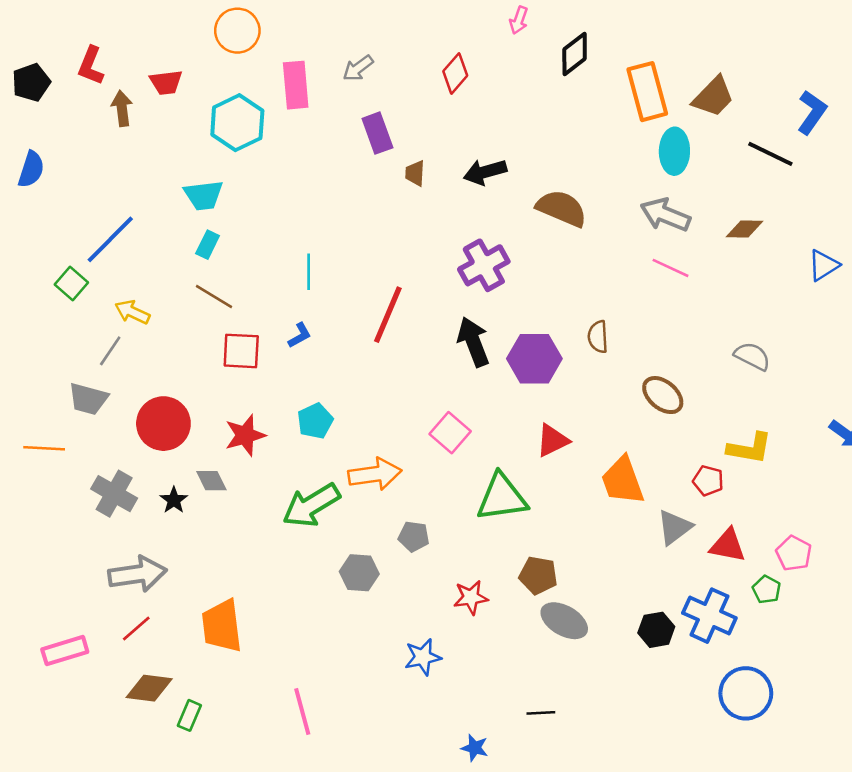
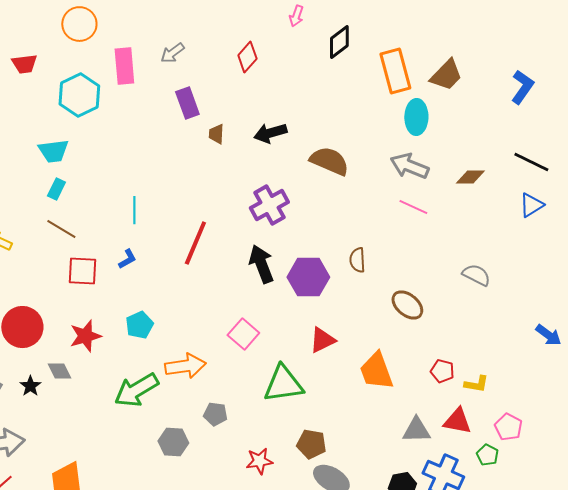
black line: (770, 154) -> (531, 162), moved
yellow L-shape: (750, 448) -> (476, 384), moved, size x0.7
gray triangle: (674, 527) -> (416, 430), moved, turned 36

